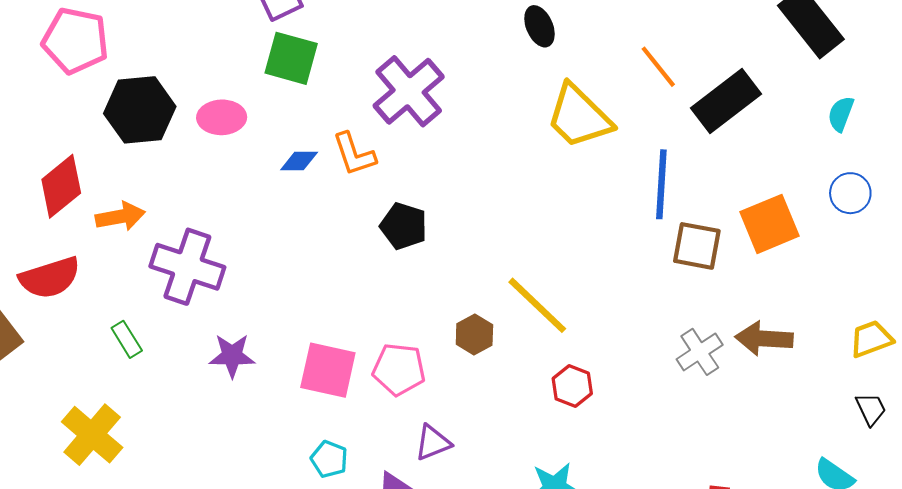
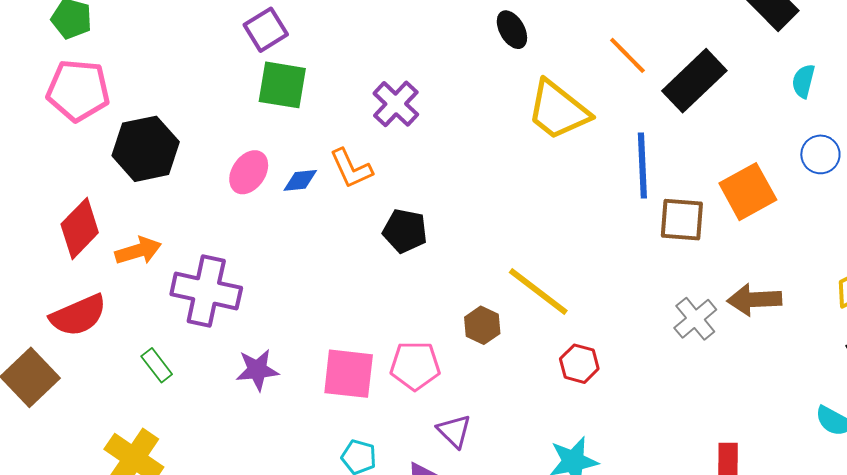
purple cross: (409, 91) -> (396, 104), size x0.7
pink ellipse: (222, 117) -> (249, 172), moved, turned -48
purple triangle: (433, 443) -> (454, 431), turned -48

